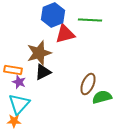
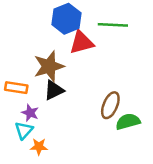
purple star: (19, 82) -> (30, 113), moved
cyan triangle: (19, 104) -> (24, 130), size x0.7
orange star: (14, 121) -> (39, 147), moved

